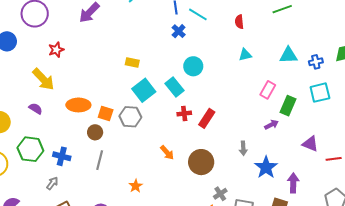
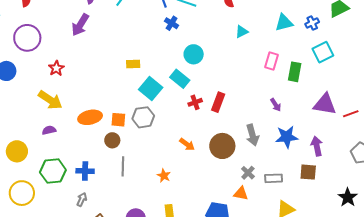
purple semicircle: (36, 109) -> (49, 130), turned -32
purple arrow: (271, 125) -> (276, 105), moved, turned 96
purple triangle: (310, 144) -> (325, 104), size x1.4
gray arrow: (243, 148) -> (252, 135), moved, size x1.5
blue star: (266, 167) -> (287, 137), turned -30
orange star: (136, 186) -> (164, 176), moved

